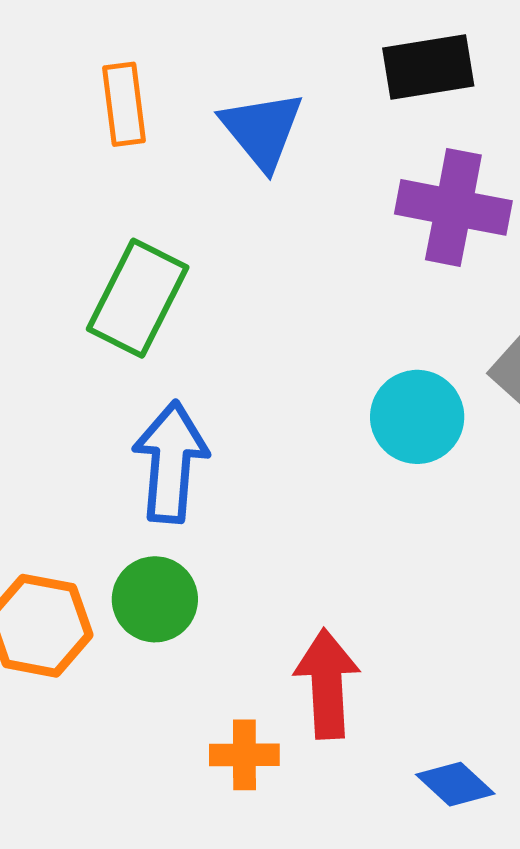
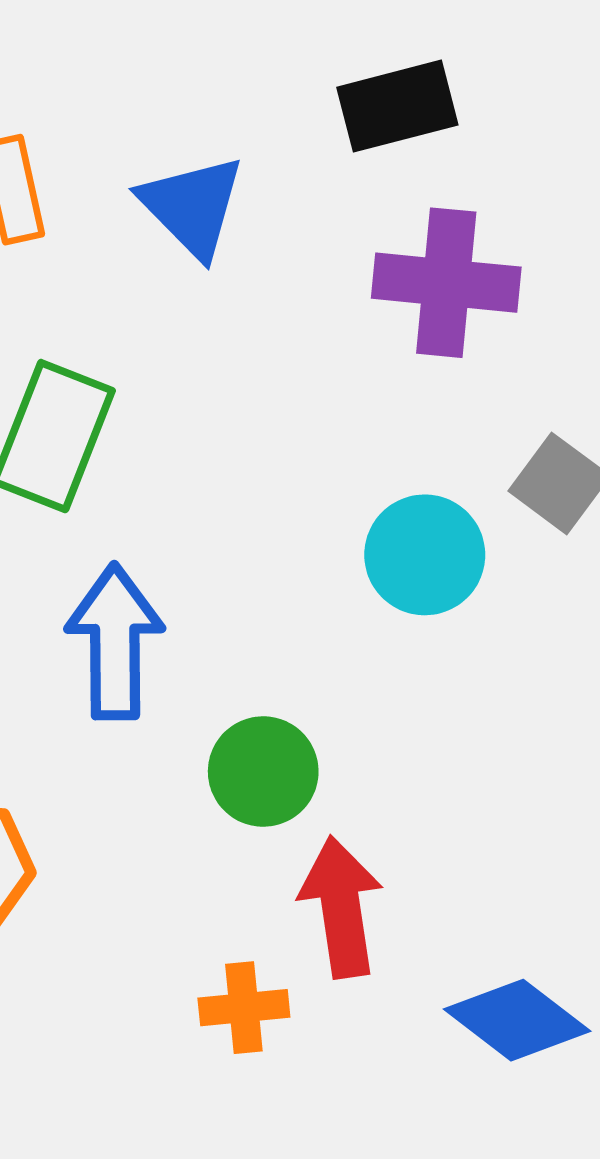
green circle: (155, 599) -> (263, 772), moved
blue diamond: (455, 784) -> (517, 1020), size x1.4

